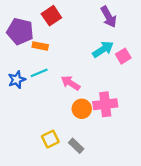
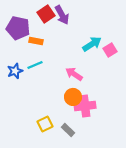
purple arrow: (109, 17) -> (62, 15), moved
pink arrow: (70, 83) -> (74, 74), moved
pink cross: (105, 104) -> (85, 106), moved

